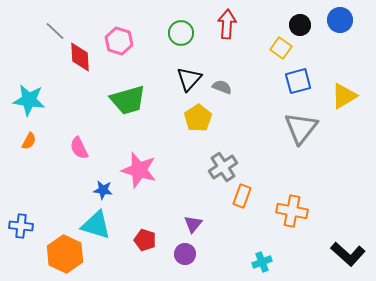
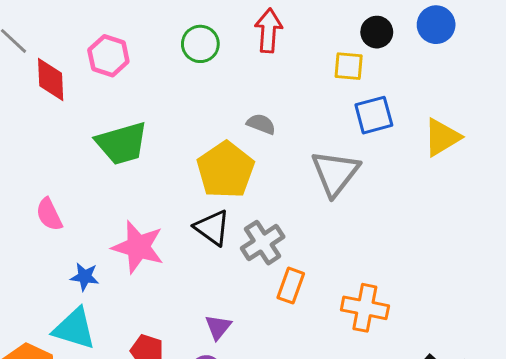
yellow square: (281, 48) -> (349, 66), turned -30
black triangle: (189, 79) -> (212, 228), moved, turned -36
yellow pentagon: (198, 118) -> (226, 170), size x1.4
gray triangle: (301, 128) -> (335, 173), moved

